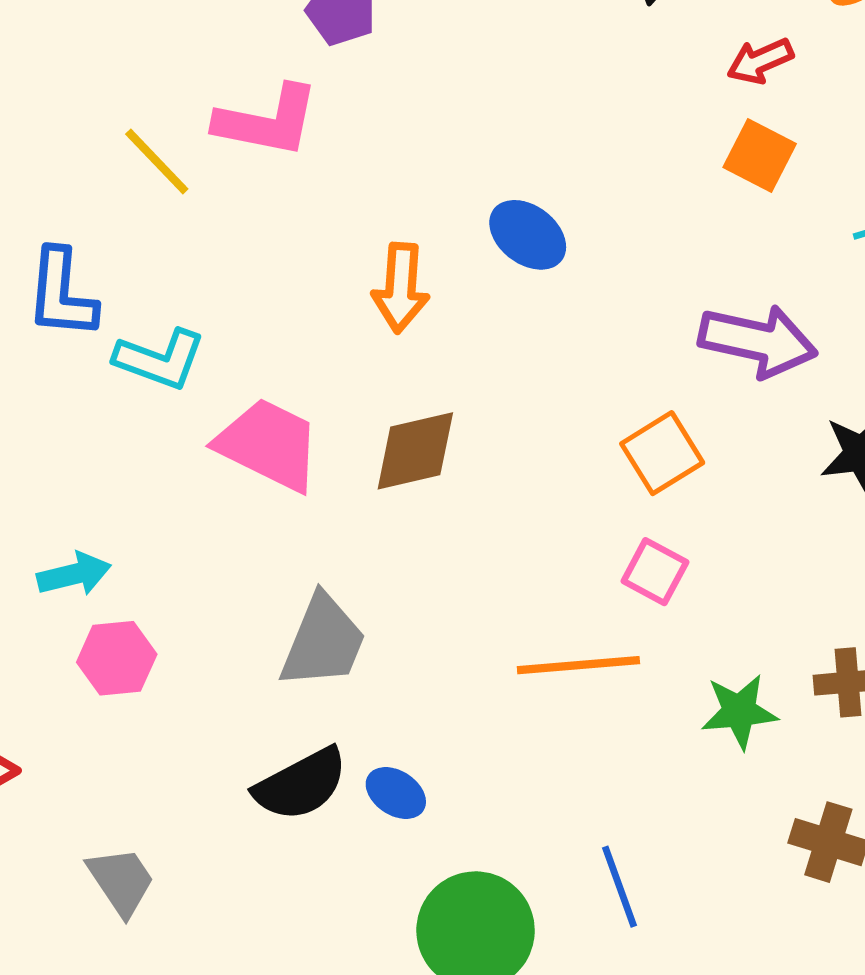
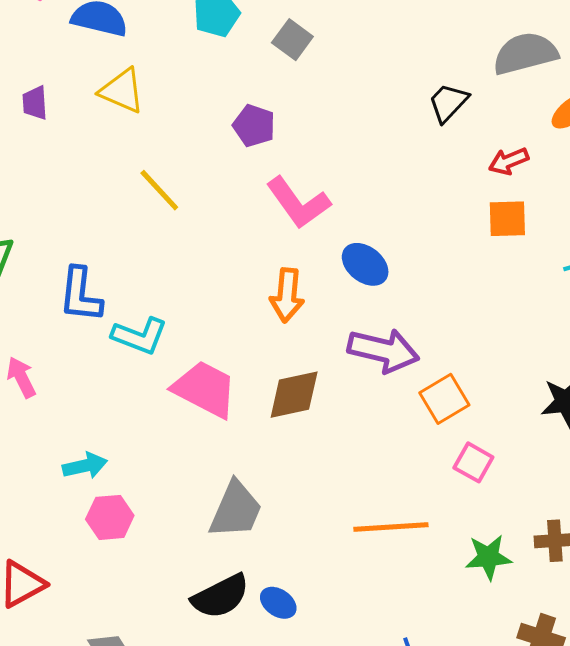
pink L-shape: (267, 121) -> (298, 203), moved, turned 42
orange square: (760, 156) -> (507, 219), turned -30
yellow line: (157, 162) -> (159, 190), moved
purple arrow: (758, 341) -> (383, 350), moved
pink square: (655, 572) -> (473, 462), moved

